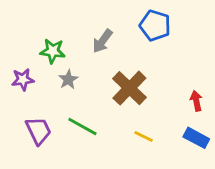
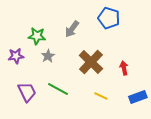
red arrow: (196, 101) -> (124, 68), moved
blue rectangle: (196, 138) -> (138, 97), turned -48

